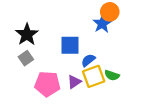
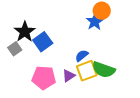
blue square: (70, 45) -> (43, 42), moved, turned -36
gray square: (26, 58) -> (15, 49), moved
green semicircle: (112, 75) -> (104, 70), size x1.6

